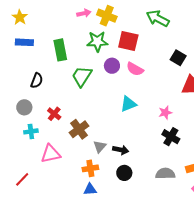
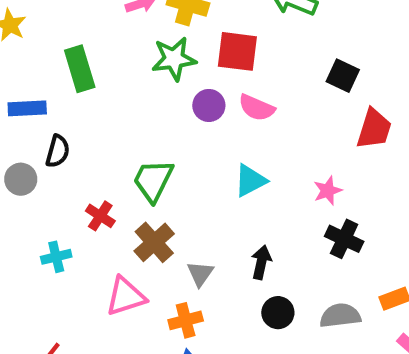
blue rectangle: (24, 42) -> (27, 108), moved
green rectangle: (60, 50) -> (80, 69), moved
green trapezoid: (82, 76) -> (153, 180), moved
gray circle: (24, 107) -> (21, 179), moved
black arrow: (121, 150) -> (261, 262), moved, turned -84
pink triangle: (51, 154) -> (126, 296), moved
black circle: (124, 173) -> (278, 313), moved

